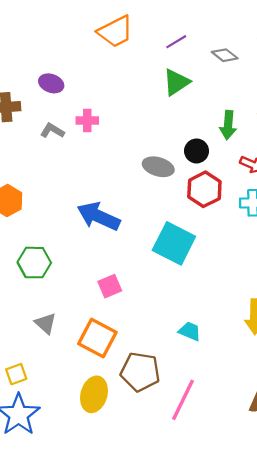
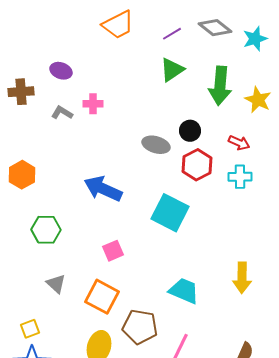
gray diamond: (225, 55) -> (215, 28), moved, size x1.4
green arrow: (228, 125) -> (220, 86), moved, size x1.5
cyan trapezoid: (190, 331) -> (184, 291), size x1.5

